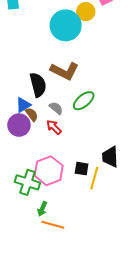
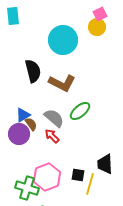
yellow circle: (86, 12) -> (97, 27), moved
black semicircle: (38, 85) -> (33, 71), moved
gray semicircle: (56, 108) -> (54, 118), size x1.5

